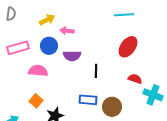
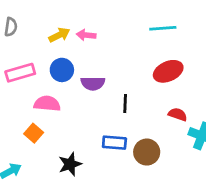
pink arrow: (67, 31) -> (86, 35), moved
red ellipse: (128, 47) -> (168, 71), turned 30
orange square: (36, 101) -> (34, 133), moved

